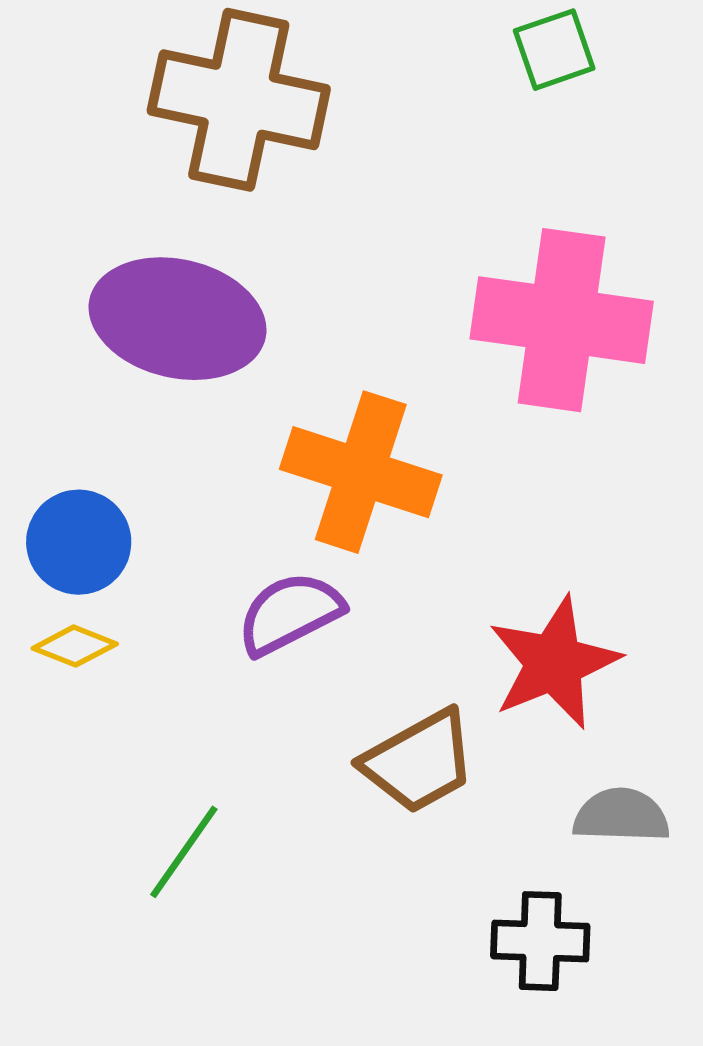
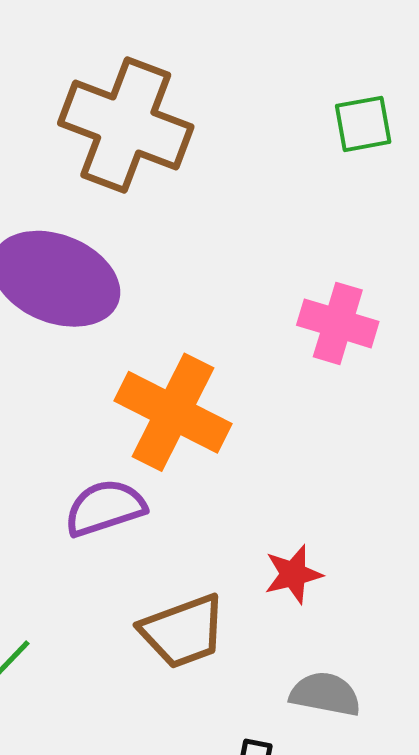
pink cross: (562, 320) -> (338, 323), size x0.6
red star: (554, 663) -> (293, 574), size x0.6

